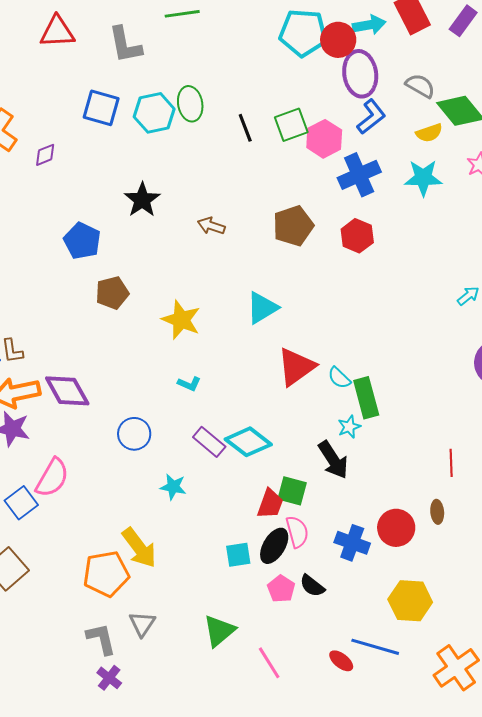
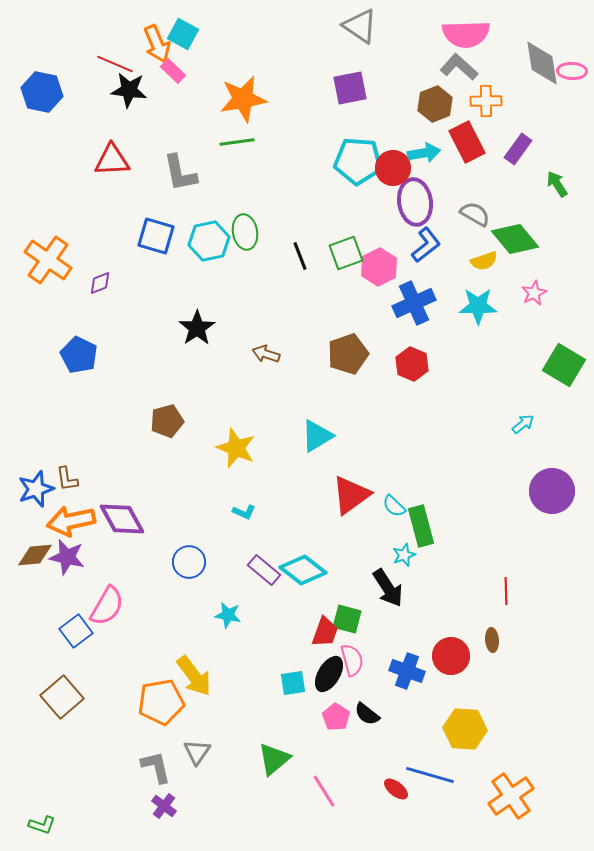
blue pentagon: (82, 241) -> (79, 355), moved

